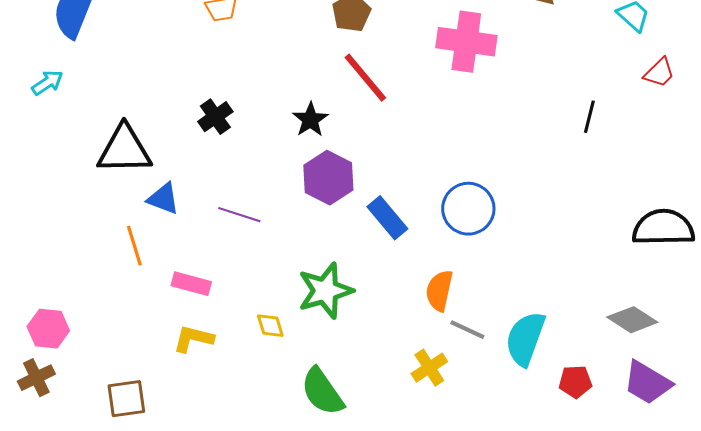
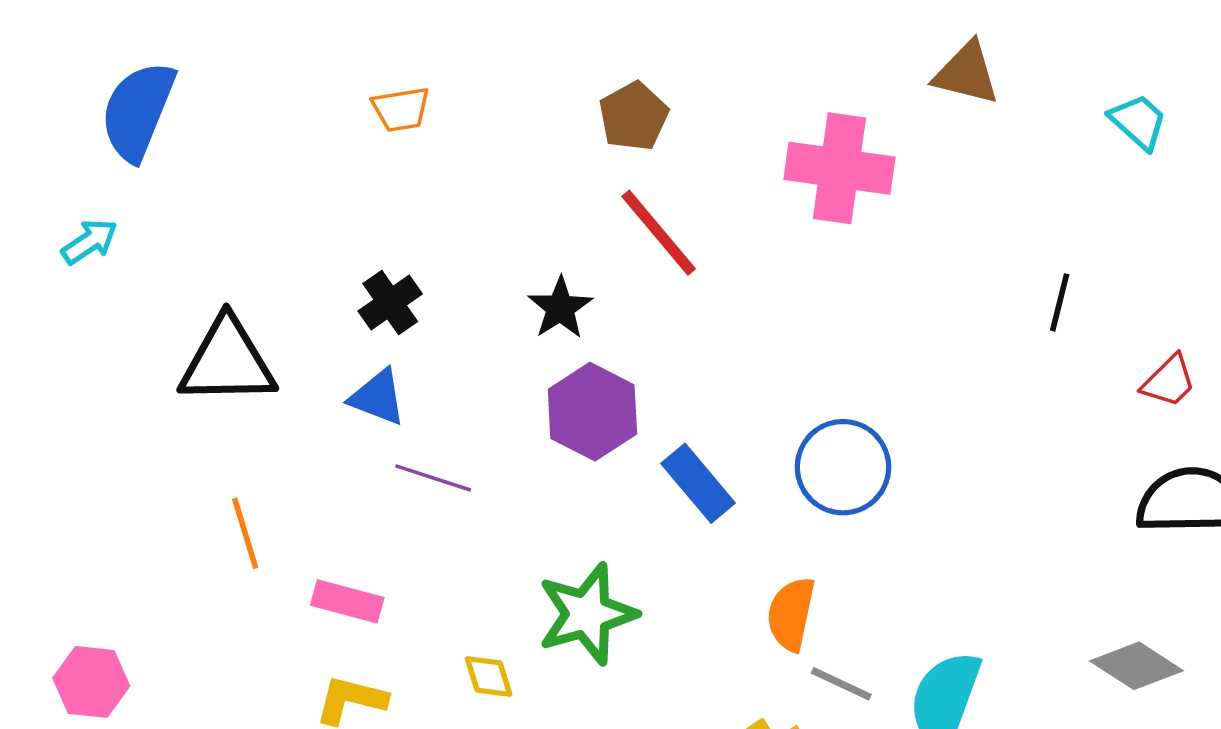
red trapezoid: (659, 73) -> (1169, 381), moved
blue triangle: (163, 199) -> (378, 397), moved

